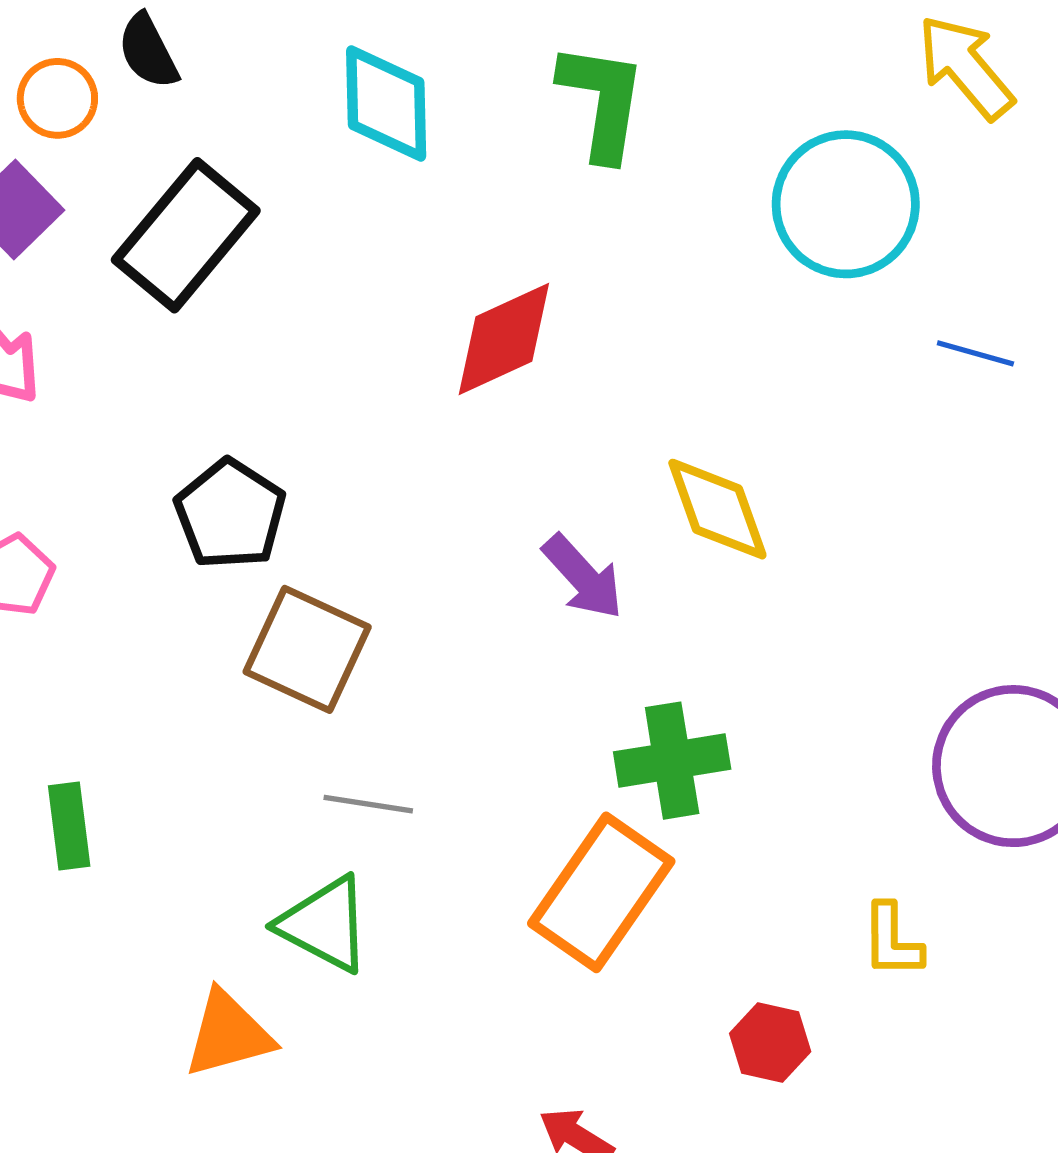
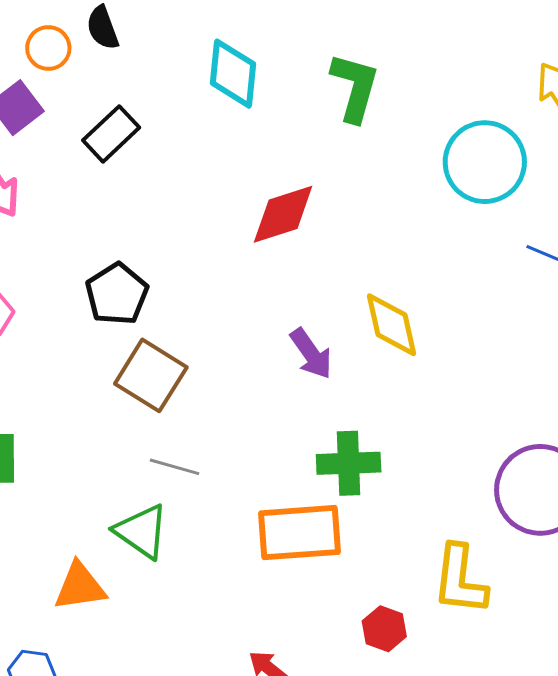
black rectangle: (186, 235) -> (111, 134), size x0.7
orange rectangle: (601, 892) -> (300, 533), turned 44
yellow L-shape: (892, 941) -> (460, 580), size x1.6

